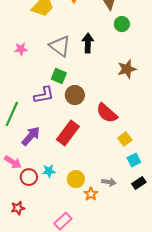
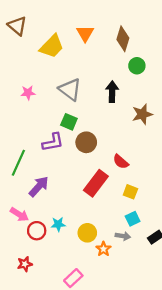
black arrow: (88, 43) -> (112, 92), moved
red semicircle: (107, 113) -> (121, 162), size x0.7
red rectangle: (68, 133) -> (96, 183), moved
yellow square: (125, 139) -> (130, 192), moved, turned -32
cyan square: (134, 160) -> (133, 219), moved

